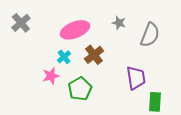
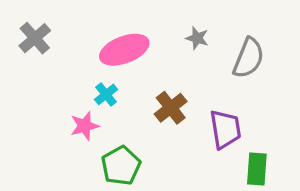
brown cross: (94, 55) -> (171, 108), moved
green pentagon: (80, 89) -> (121, 166), moved

